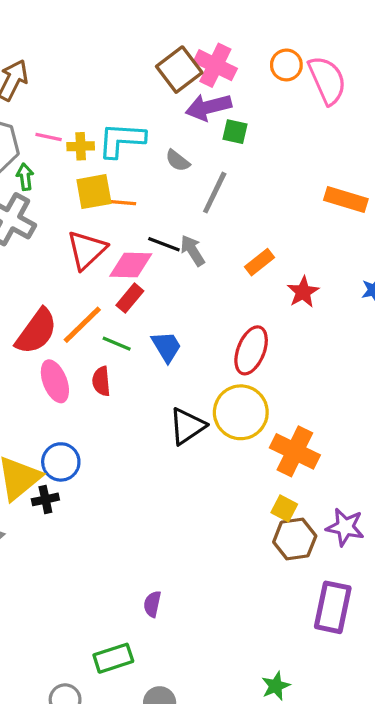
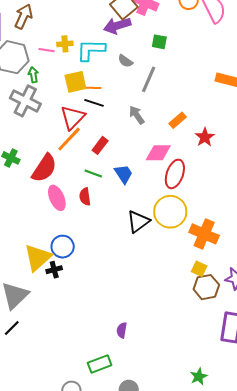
purple arrow: (208, 107) -> (117, 26), moved
yellow cross: (81, 146) -> (65, 44), moved
black line: (164, 244) -> (94, 103), moved
pink diamond: (131, 265) -> (158, 153), moved
orange line: (82, 325) -> (69, 139), moved

